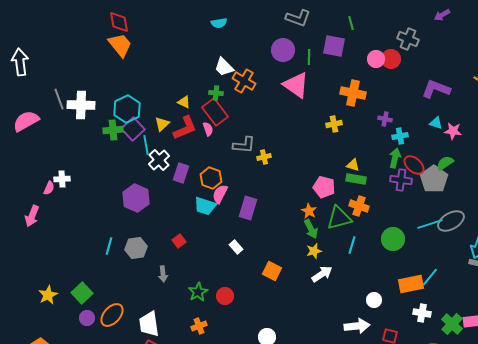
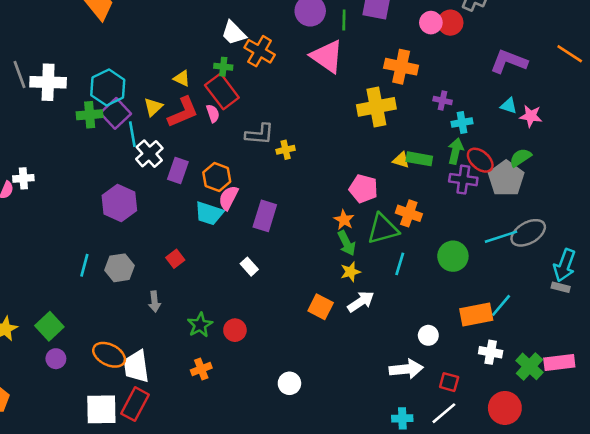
yellow cross: (334, 124) -> (376, 107), size x1.8
green rectangle: (356, 179) -> (419, 159), moved
orange square: (272, 271) -> (321, 307), moved
orange ellipse: (112, 315) -> (109, 355), moved, turned 75

